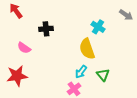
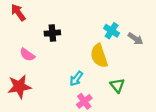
gray arrow: (126, 15) -> (136, 39), moved
cyan arrow: (81, 72) -> (76, 79), moved

